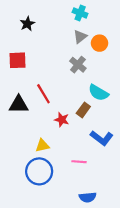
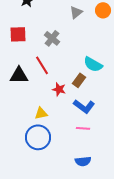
orange circle: (99, 43) -> (103, 10), moved
gray cross: (78, 65) -> (52, 38), moved
blue L-shape: (102, 138) -> (84, 106), moved
pink line: (79, 162) -> (83, 128), moved

